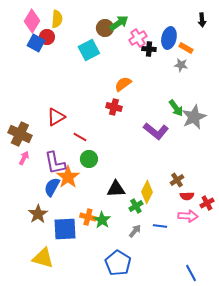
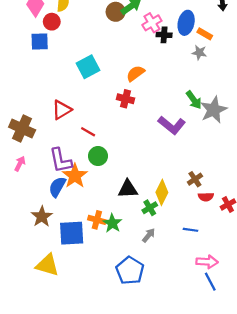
blue square: (36, 43) -> (40, 42), moved, turned -30
cyan square: (89, 50) -> (88, 67), moved
pink arrow: (24, 158) -> (20, 164), moved
pink arrow: (188, 216) -> (207, 262), moved
blue line: (160, 226) -> (190, 230), moved

